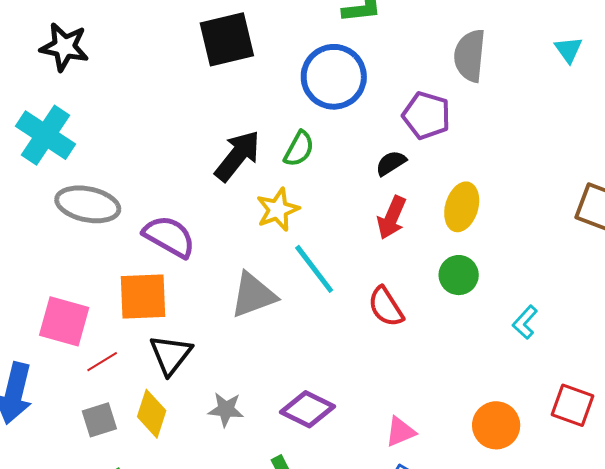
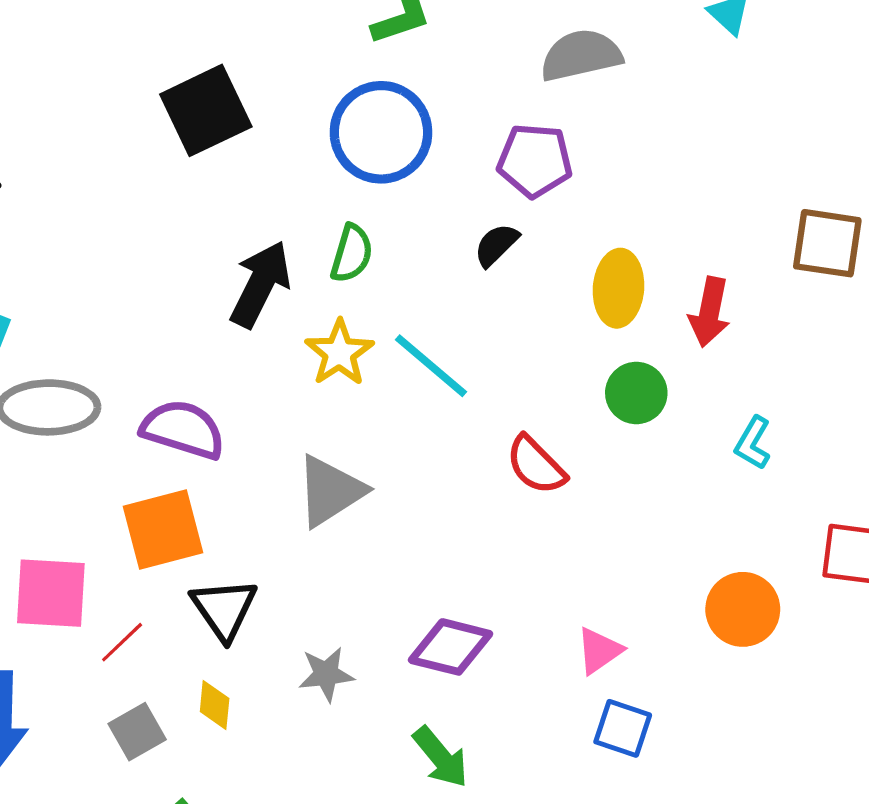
gray semicircle: (470, 56) -> (581, 55), turned 84
red arrow: (392, 218) -> (709, 312), moved
cyan line: (314, 269) -> (431, 366), moved
yellow diamond: (152, 414) -> (215, 705), size x0.7

